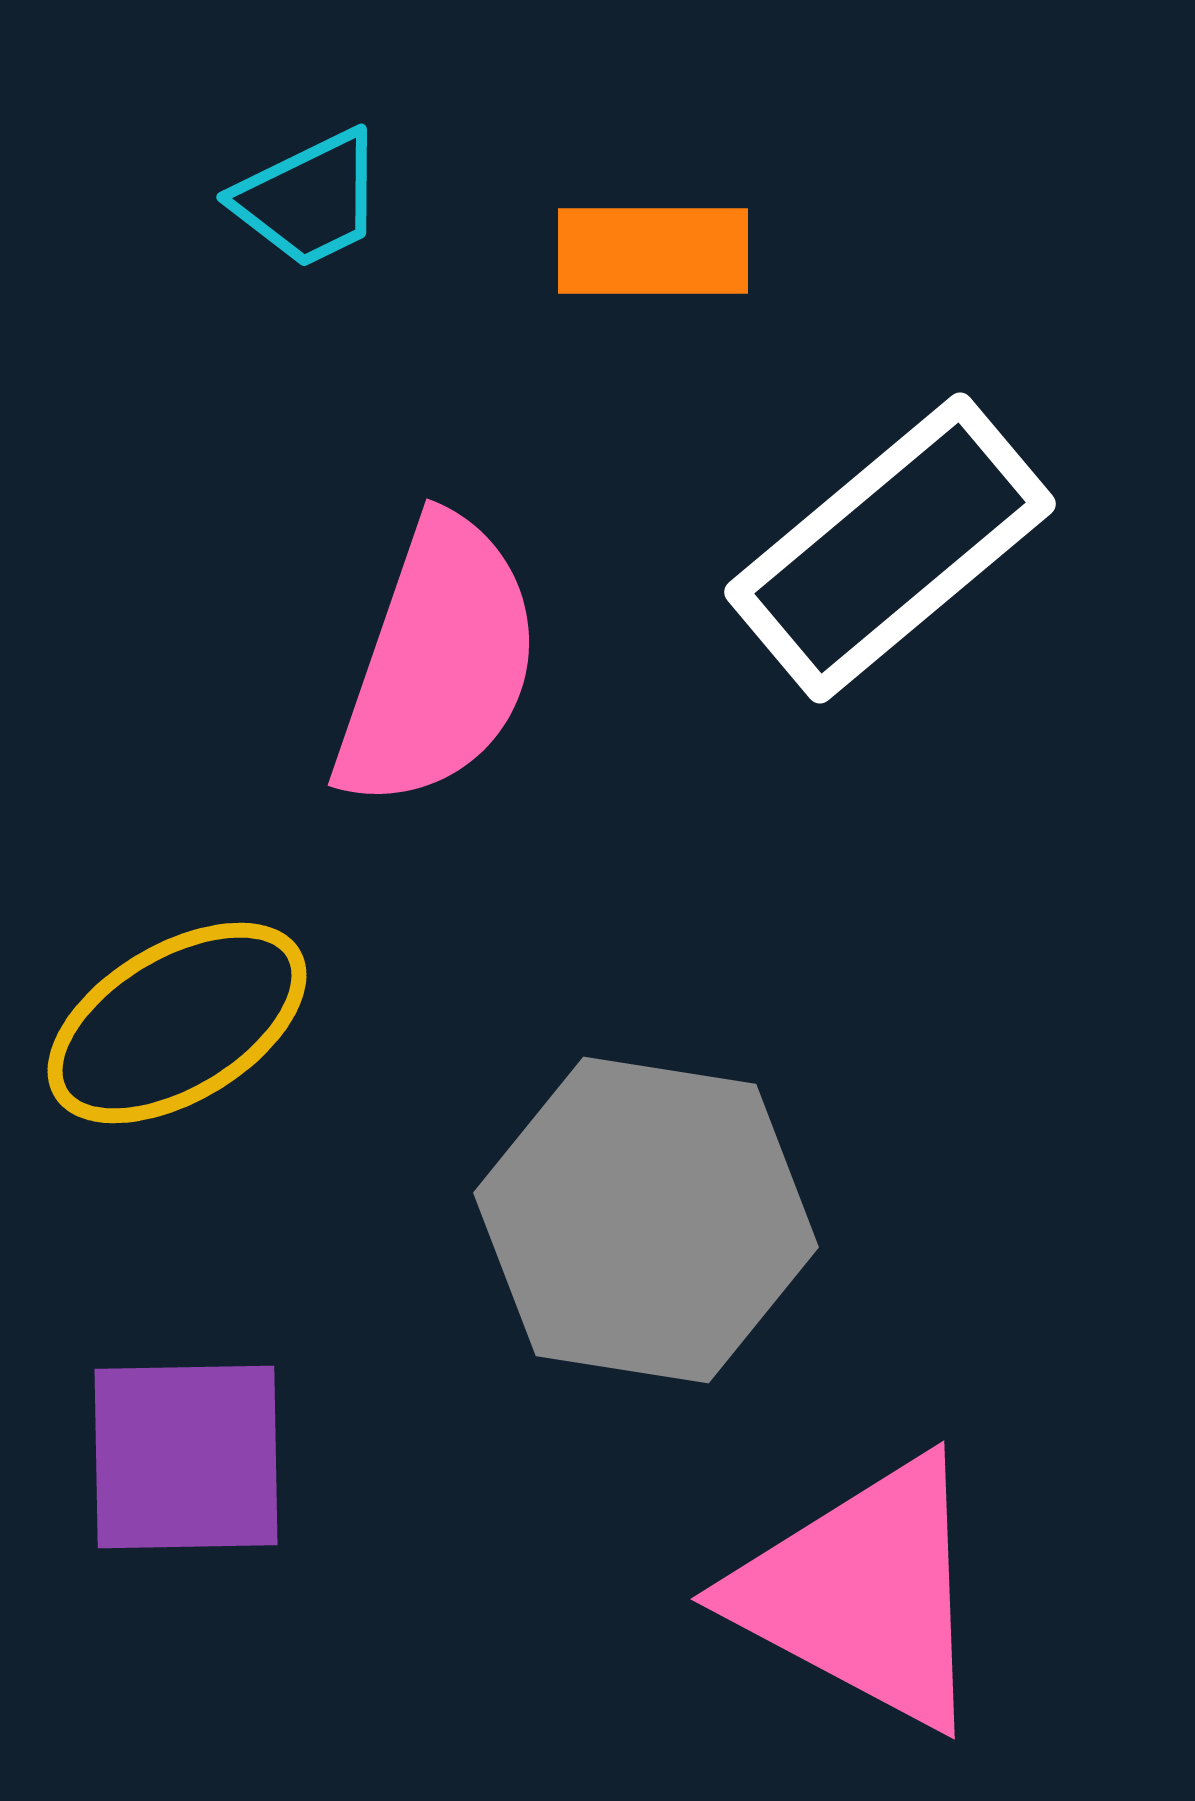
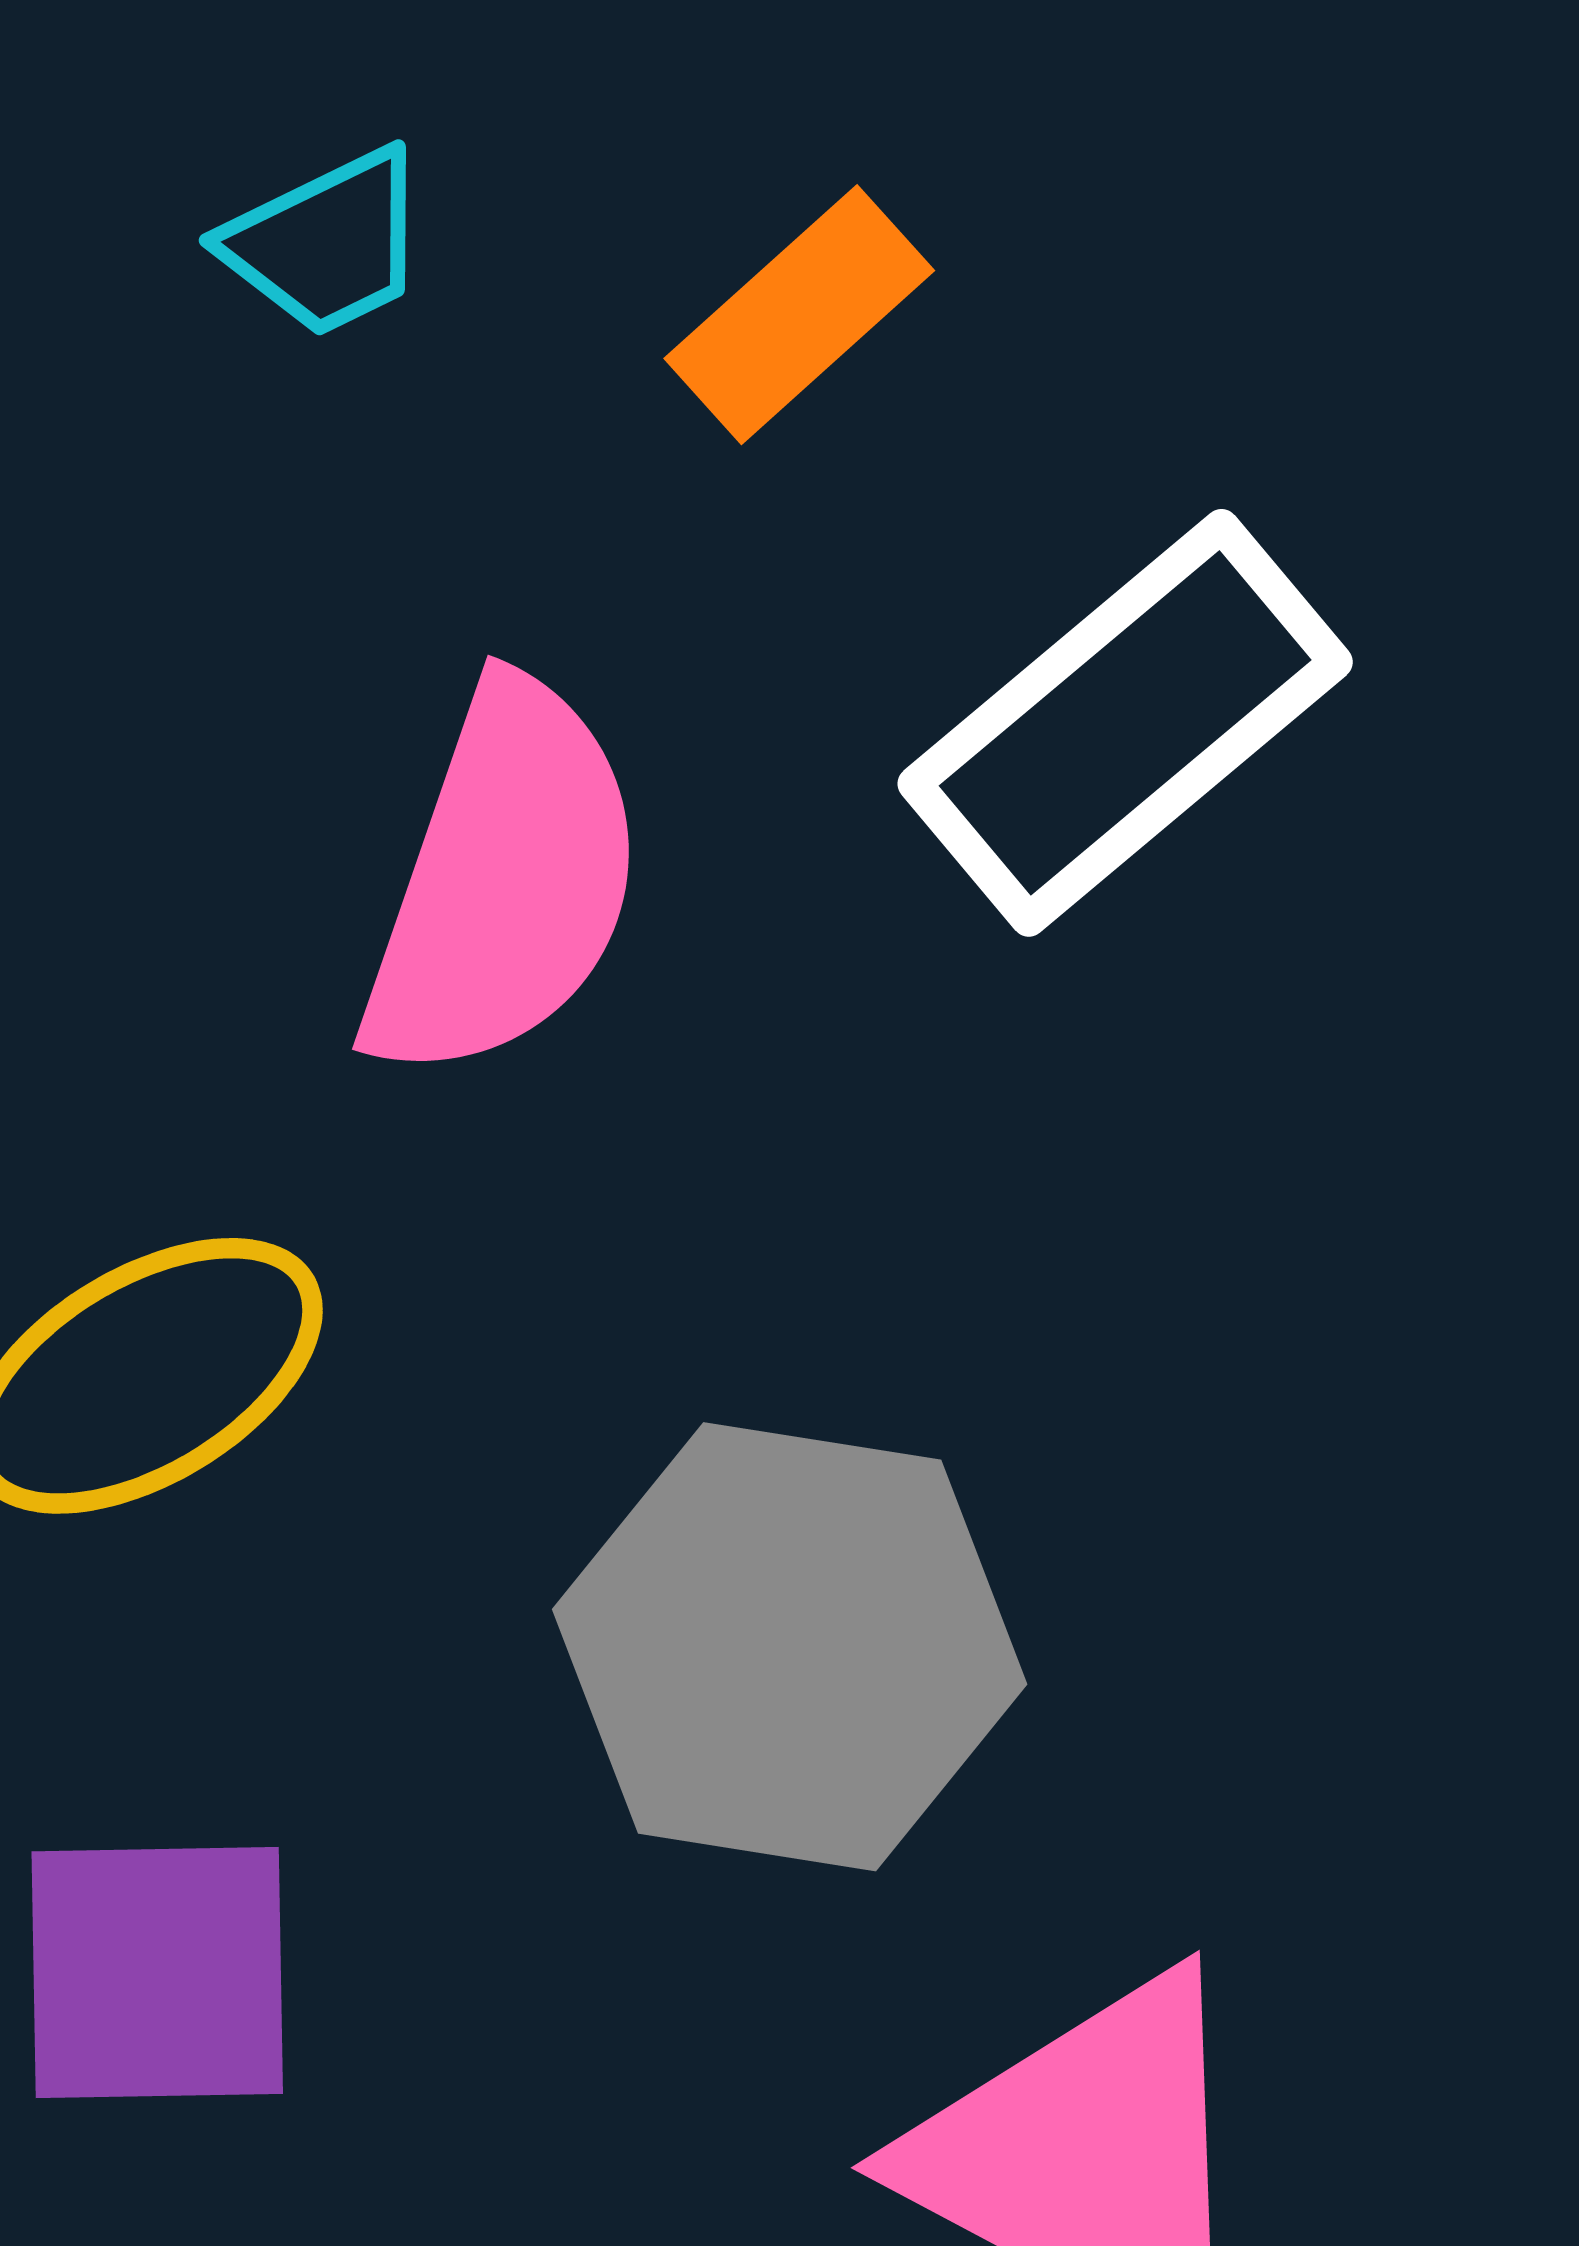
orange rectangle: (653, 251) -> (799, 315), turned -42

